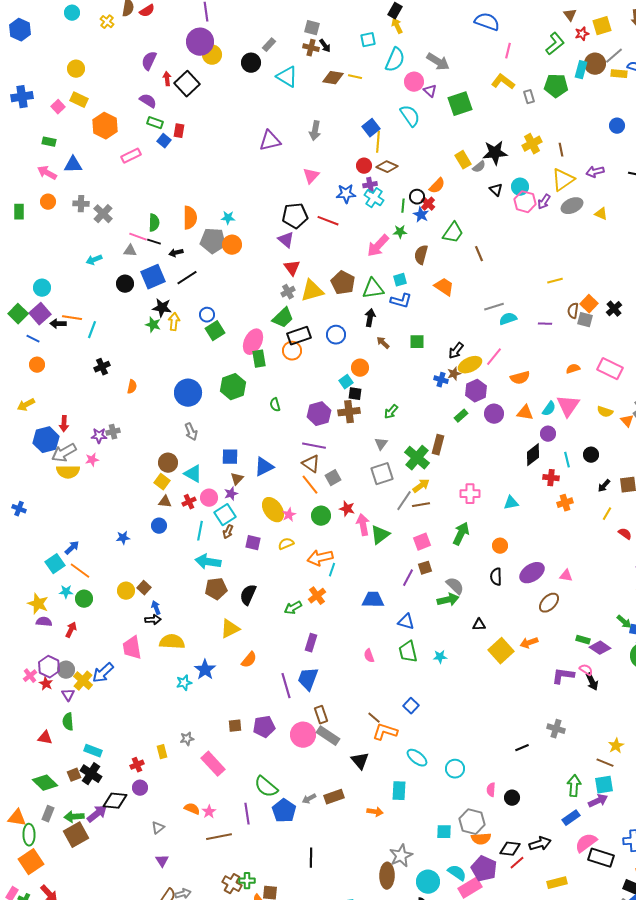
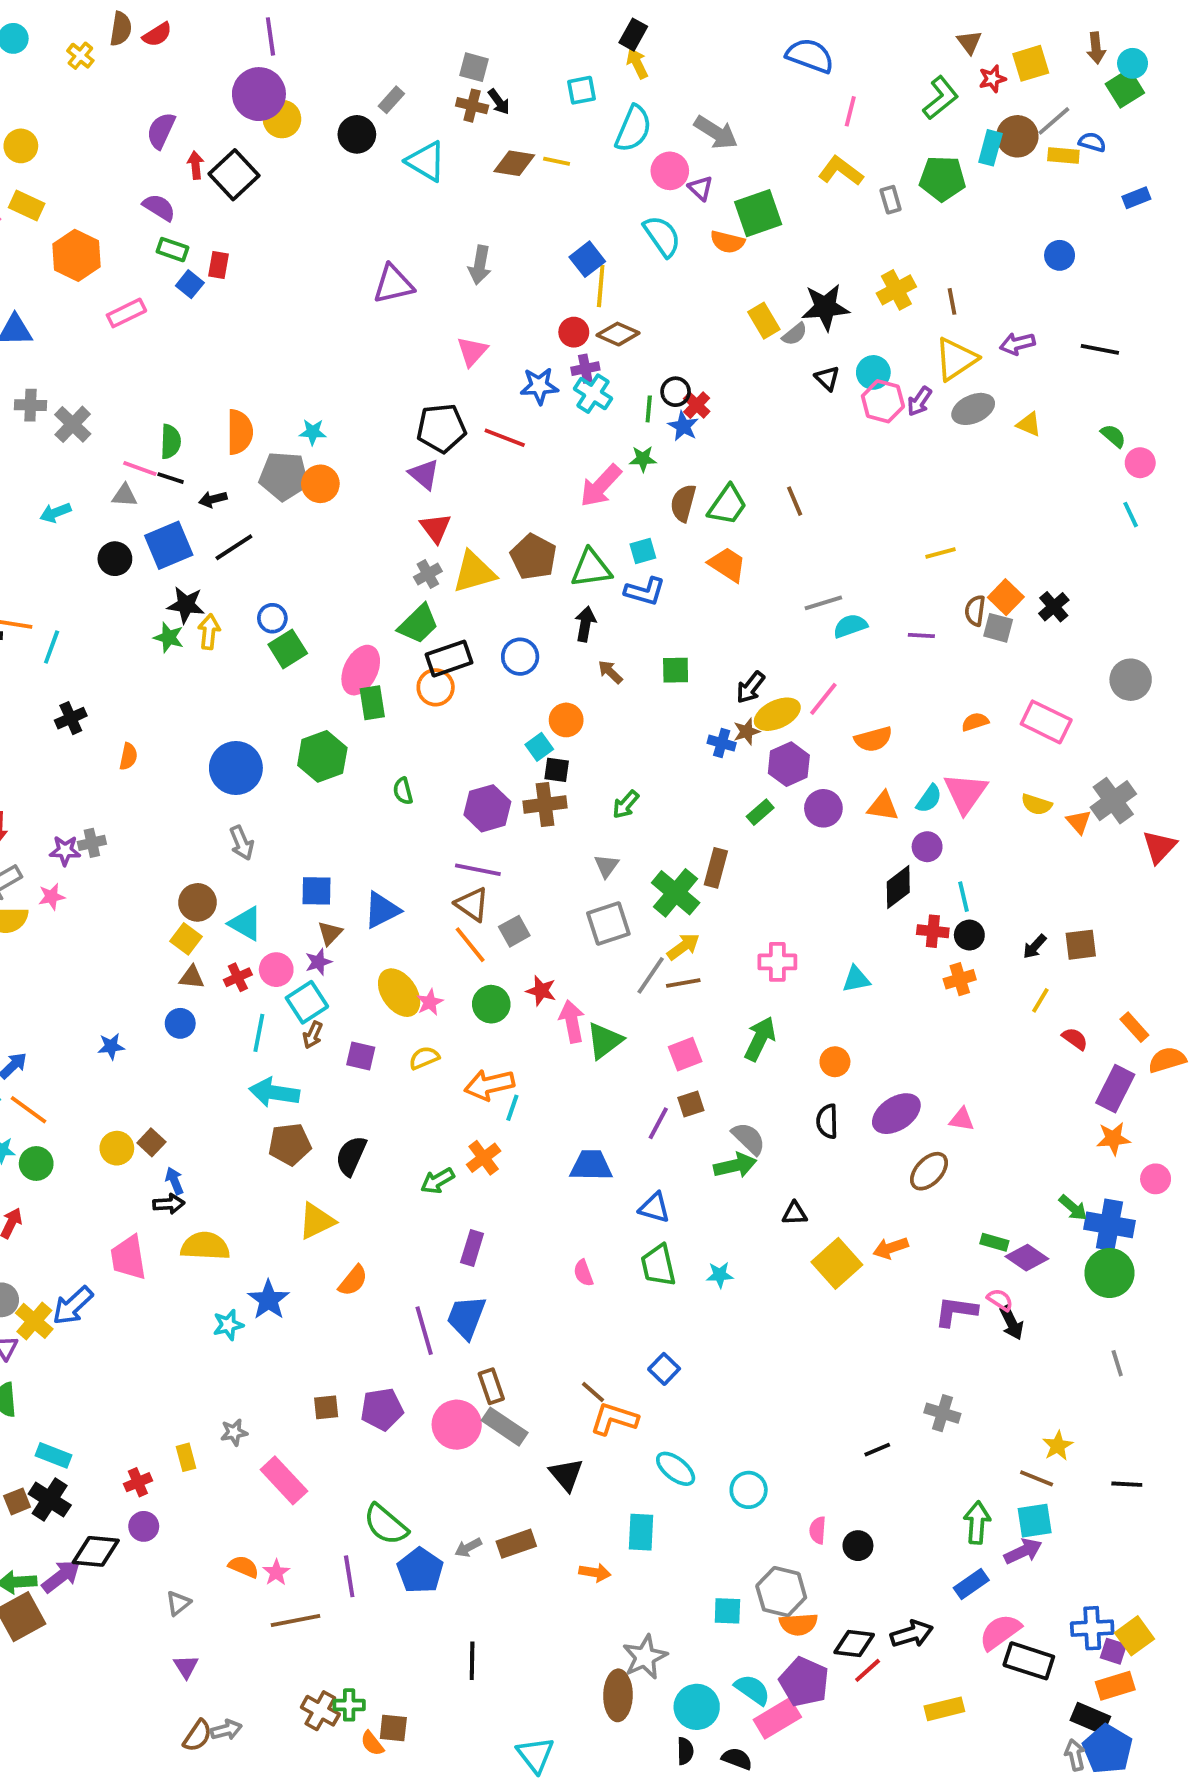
orange semicircle: (437, 186) -> (727, 242), moved, turned 60
green trapezoid: (453, 233) -> (727, 505), moved
black circle: (591, 455) -> (969, 935), moved

